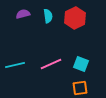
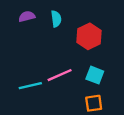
red hexagon: (75, 18) -> (89, 36), moved
cyan line: (15, 65) -> (30, 86), moved

